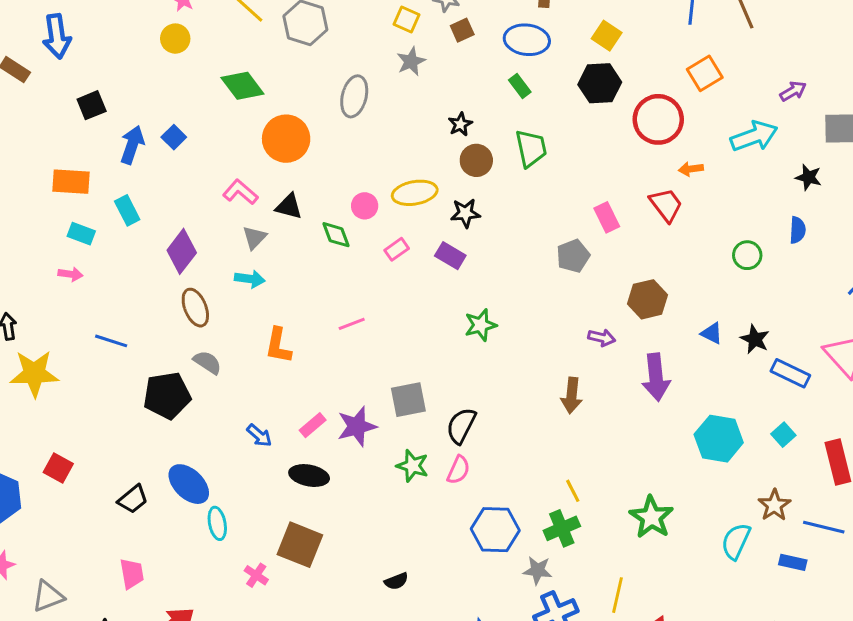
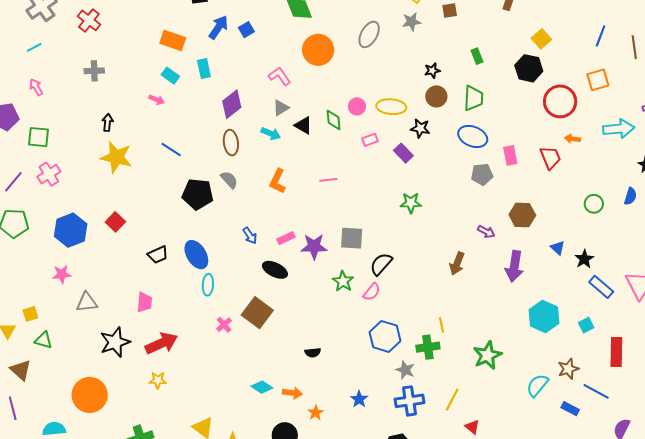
blue ellipse: (527, 40) -> (473, 136), moved
black triangle: (289, 206) -> (303, 125), moved

